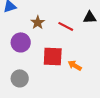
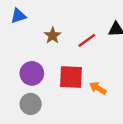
red line: (66, 26) -> (87, 40), turned -63
purple circle: (21, 42) -> (32, 73), moved

